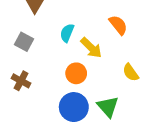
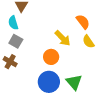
cyan semicircle: (67, 33) -> (13, 23), moved, turned -40
gray square: (24, 42) -> (16, 41), moved
yellow semicircle: (131, 73) -> (88, 42), moved

